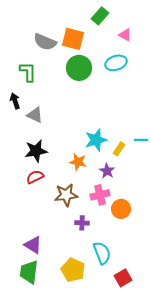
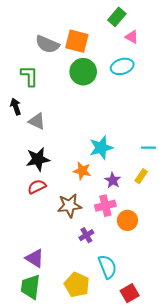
green rectangle: (100, 16) -> (117, 17), moved
yellow rectangle: (119, 149) -> (141, 176), moved
purple cross: (82, 223) -> (86, 235), turned -32

